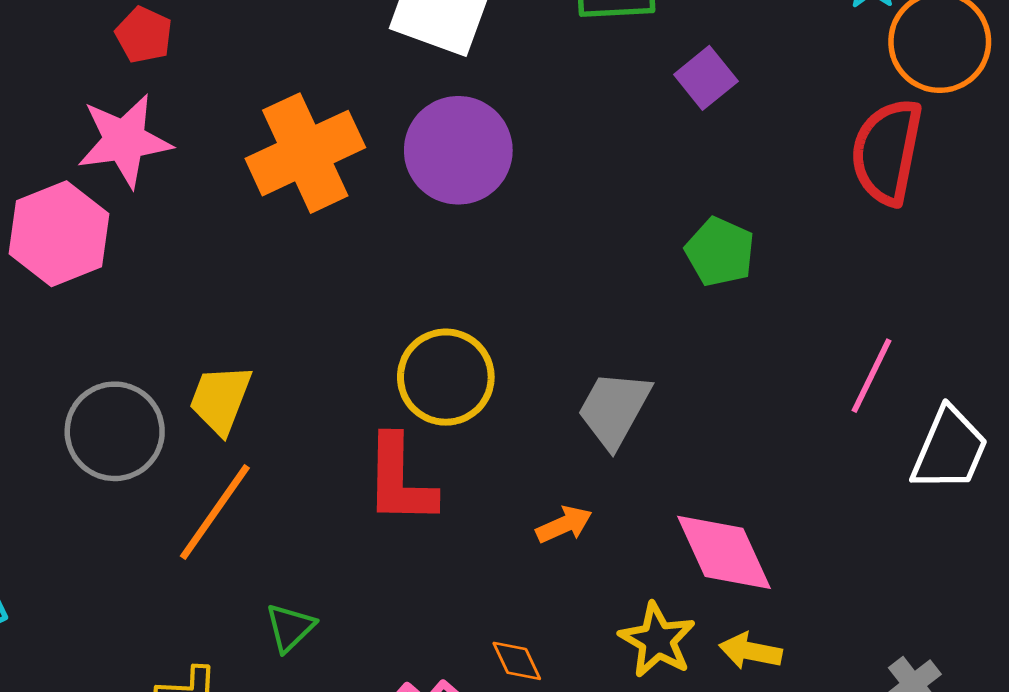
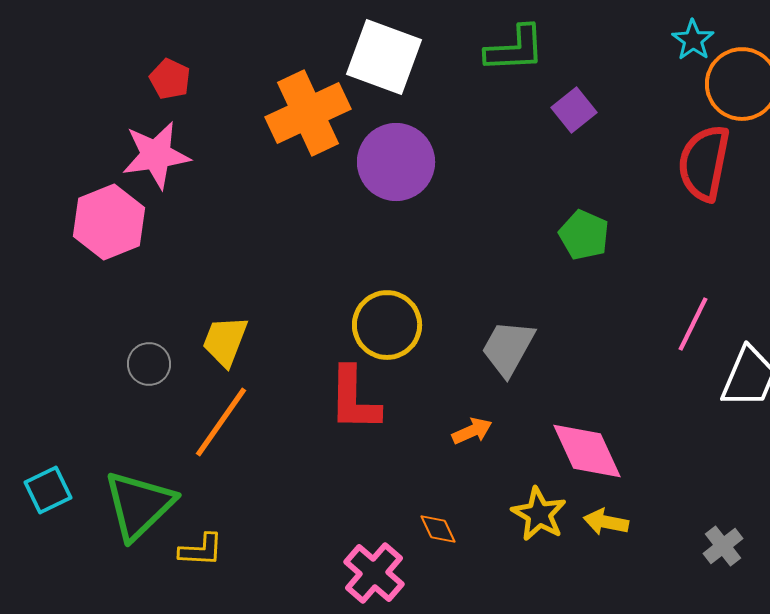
orange cross: (305, 153) -> (308, 113), moved
gray circle: (115, 431) -> (149, 364), size x0.6
green triangle: (290, 628) -> (139, 505), moved, size x2.0

